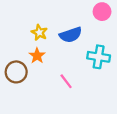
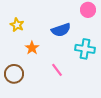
yellow star: (39, 32) -> (17, 25), moved
brown circle: (16, 72) -> (14, 74), moved

